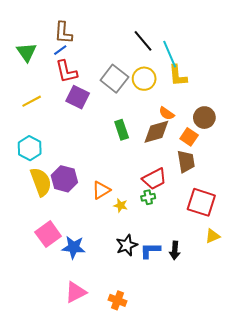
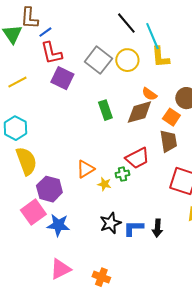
brown L-shape: (63, 33) -> (29, 18), moved
purple hexagon: (64, 179) -> (49, 189), moved
green cross: (148, 197) -> (122, 174), moved

